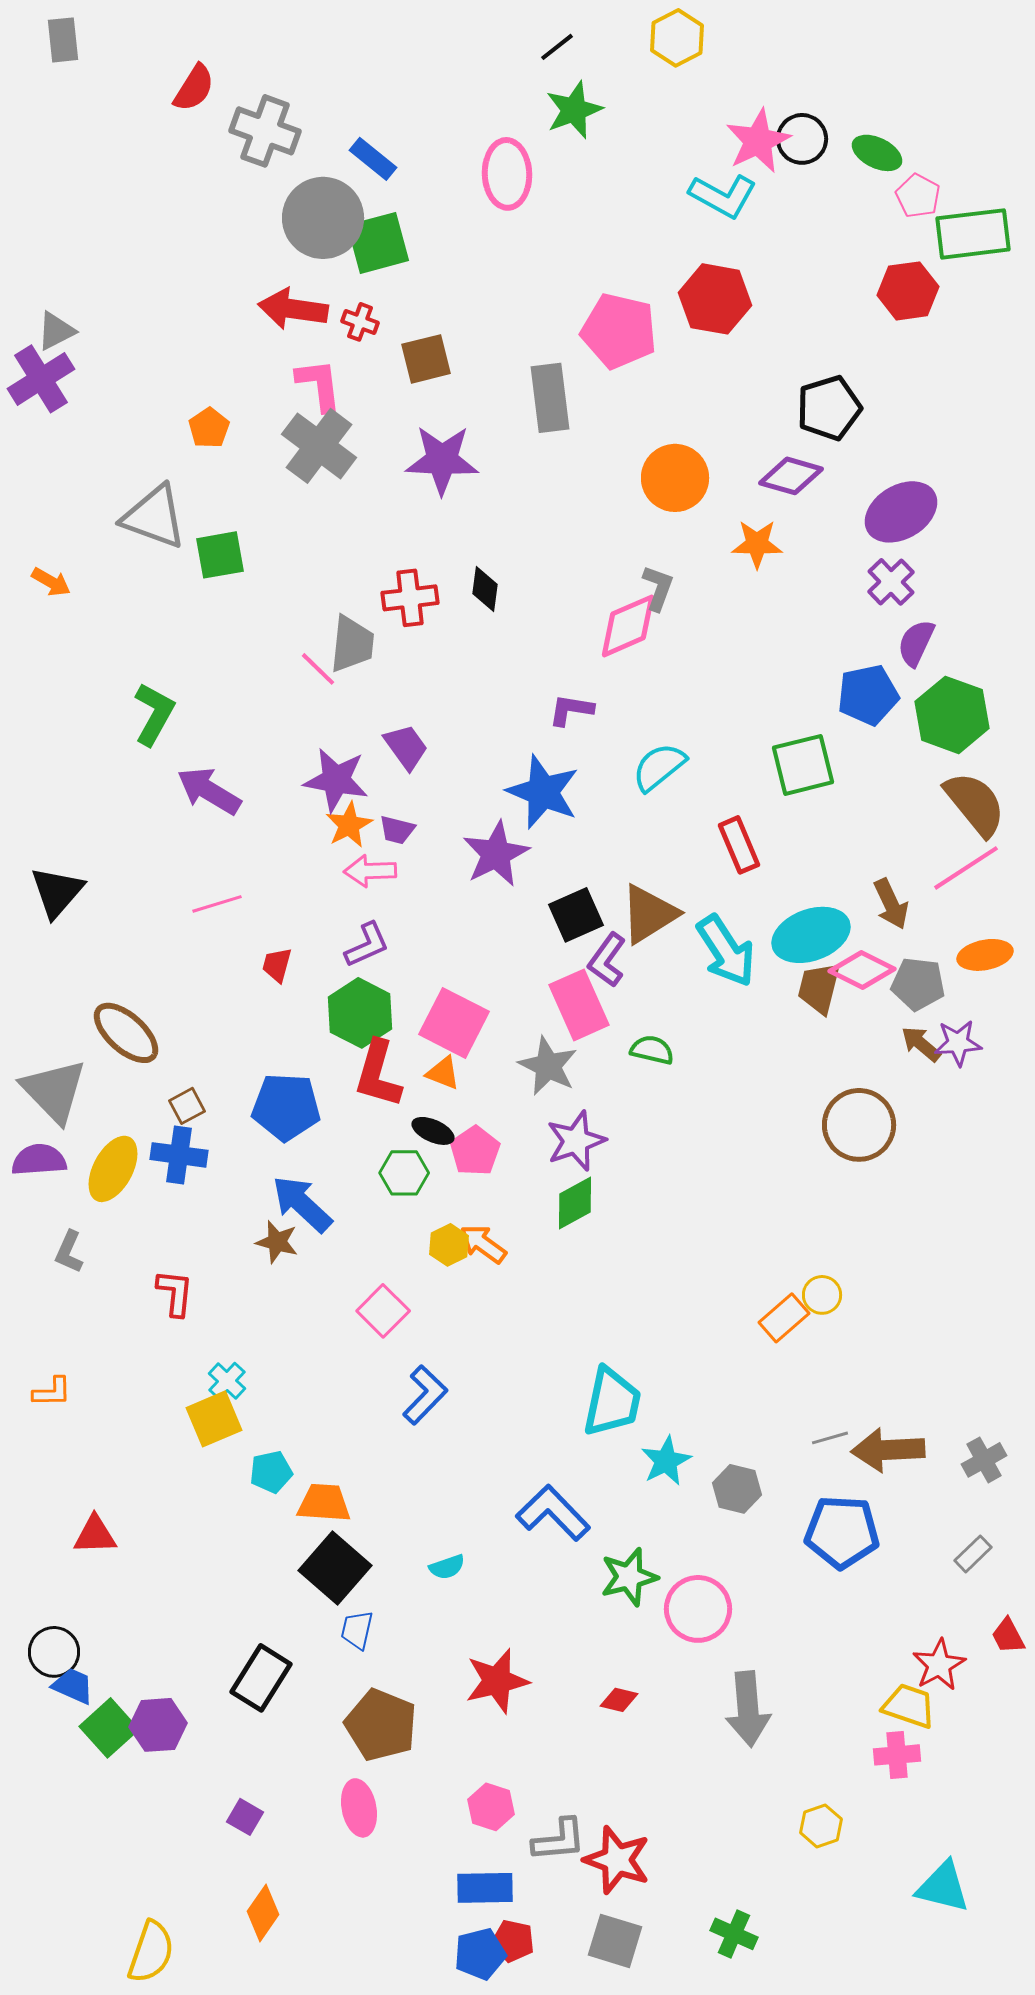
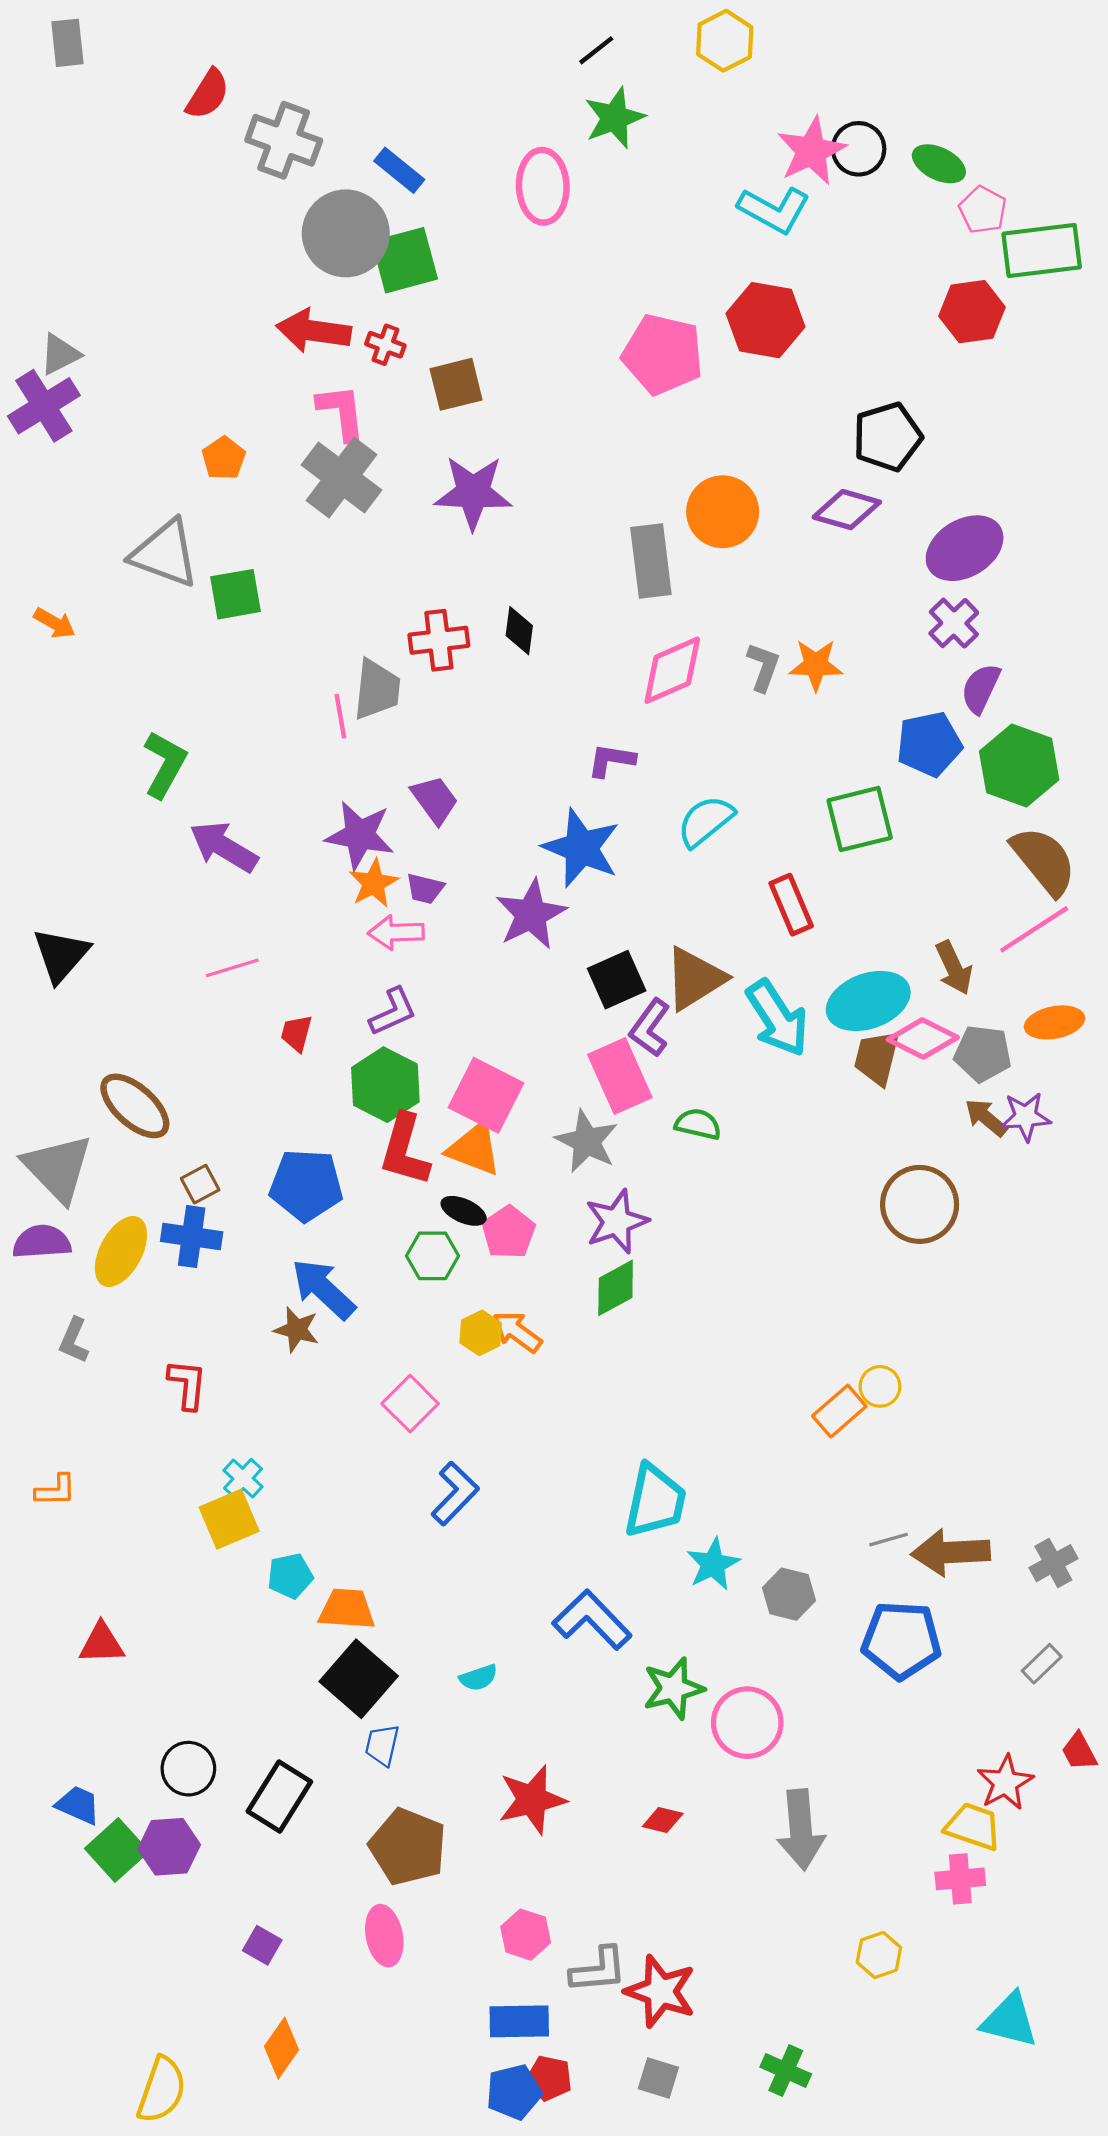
gray rectangle: (550, 398) -> (651, 561), moved
orange star: (757, 544) -> (816, 665), moved
gray L-shape: (658, 588) -> (763, 667), moved
pink line: (318, 669) -> (340, 716), turned 36
orange triangle: (443, 1073) -> (474, 1149), size x1.5
black circle: (54, 1652) -> (188, 1769), moved
gray square: (615, 1941) -> (658, 2078), size x0.7

